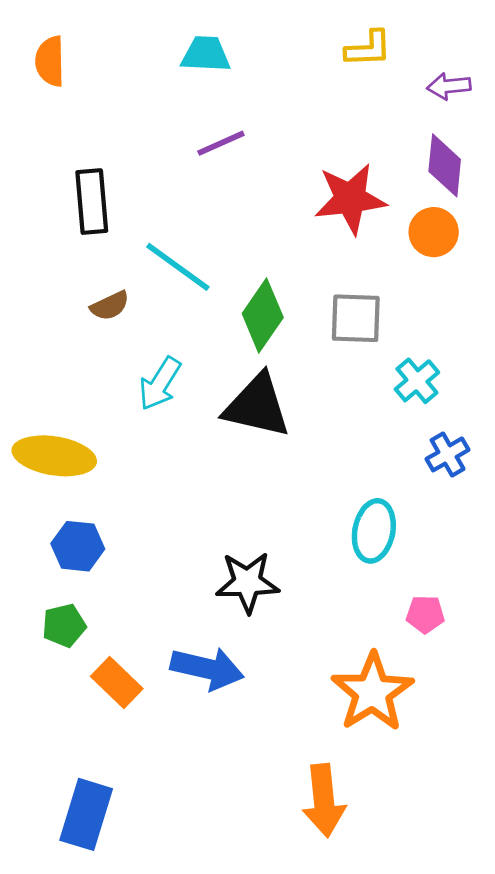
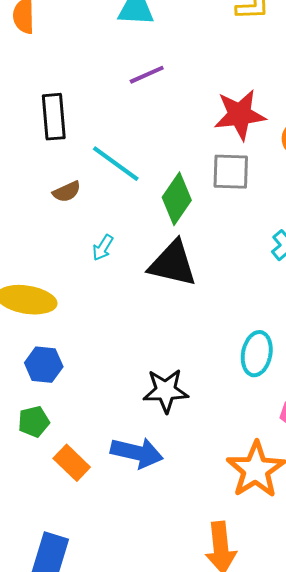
gray square: (356, 318) -> (231, 172), moved
cyan arrow: (160, 384) -> (103, 248), size x0.7

